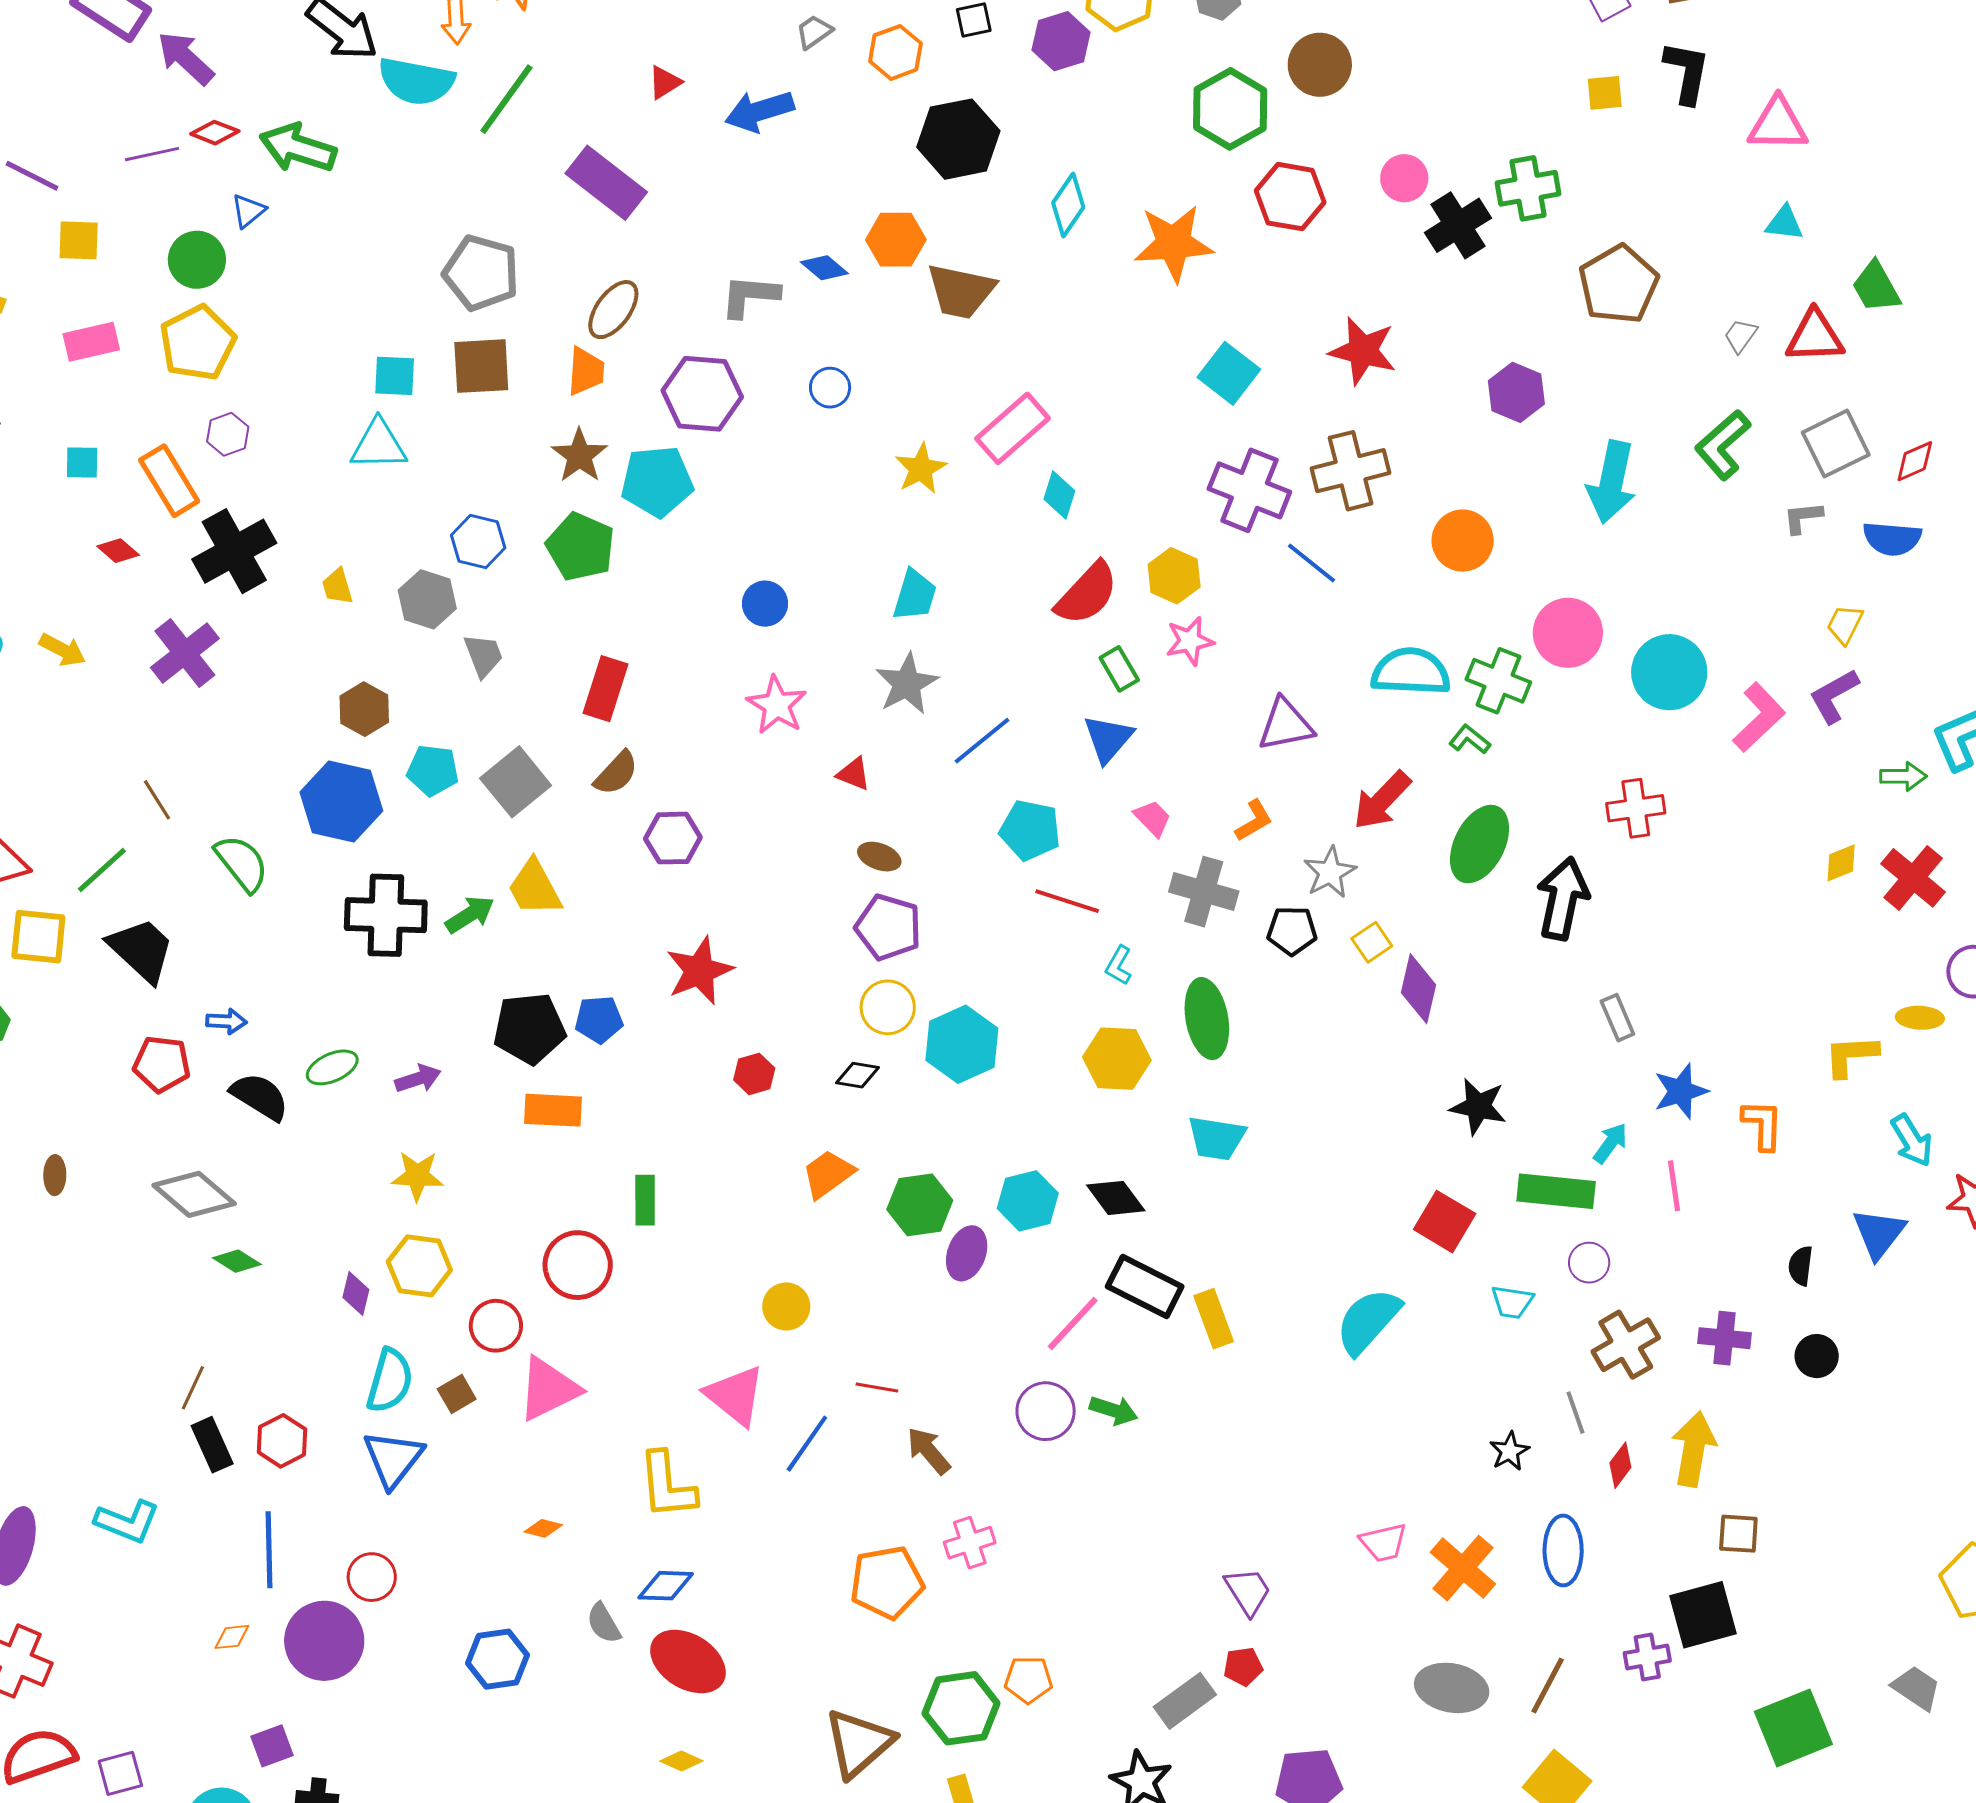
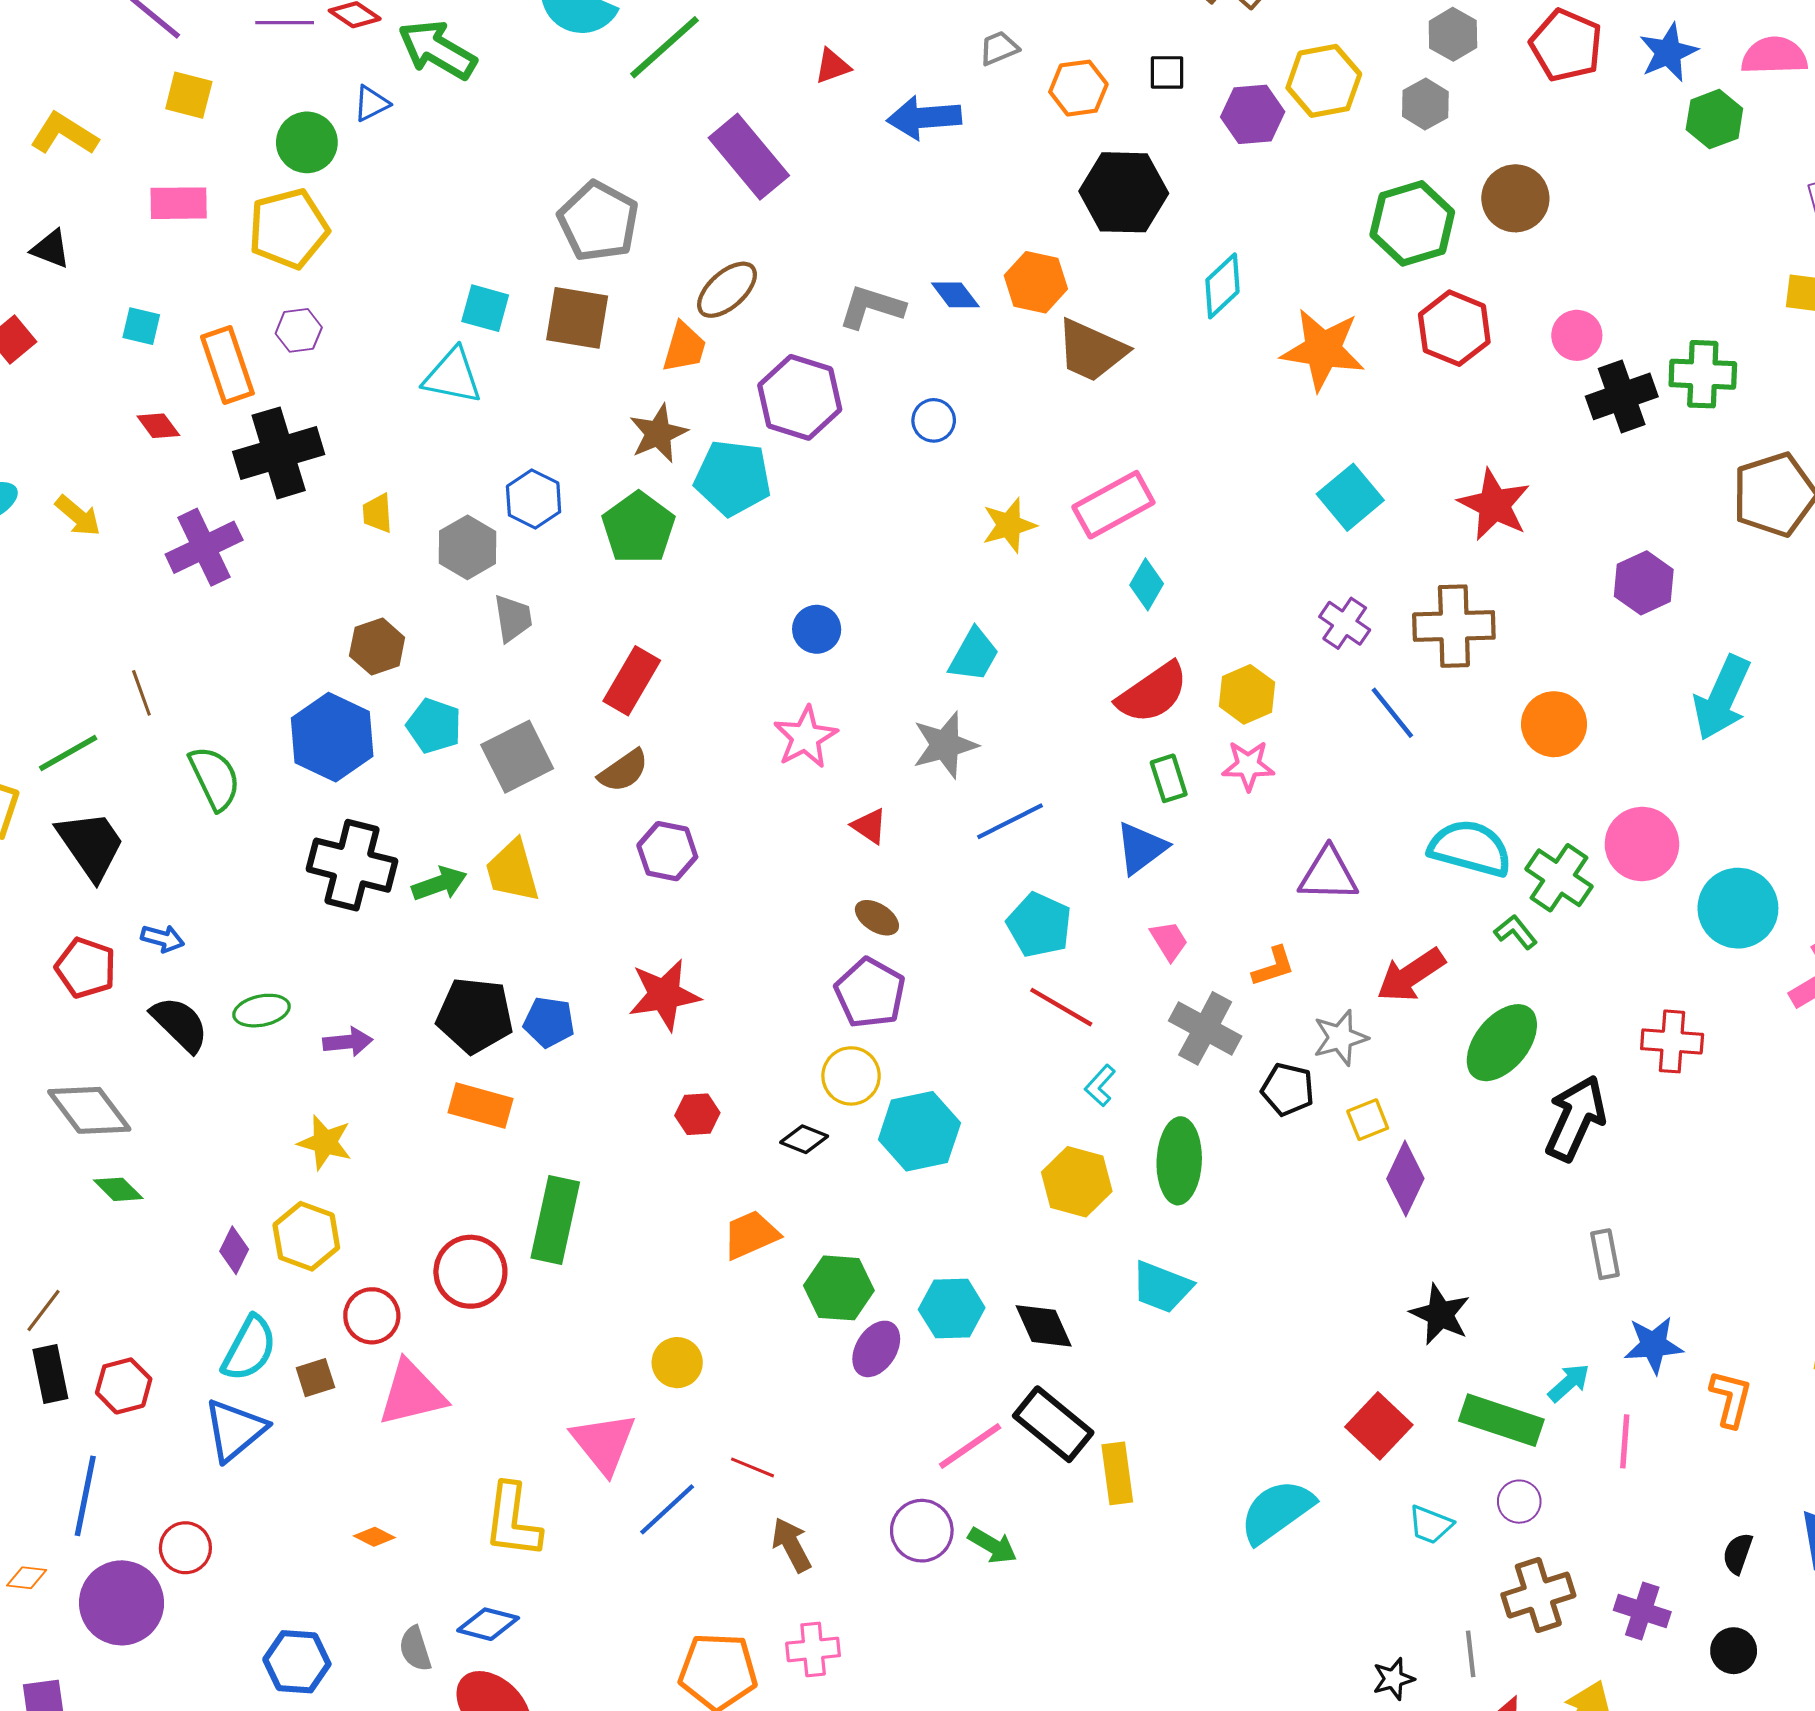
purple cross: (1249, 490) -> (1345, 623), size x0.6
green rectangle: (645, 1200) -> (555, 1220), size x1.6

